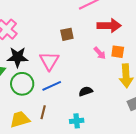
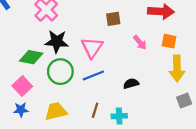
pink arrow: (100, 53) -> (140, 42), moved
brown line: (43, 112) -> (95, 110), moved

